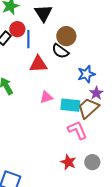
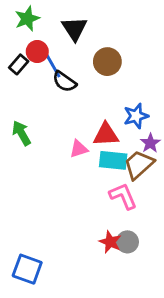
blue line: (28, 39) -> (53, 66), turned -30
black semicircle: (60, 51) -> (64, 82), moved
red triangle: (38, 64) -> (106, 135), moved
gray circle: (92, 162) -> (127, 242), moved

